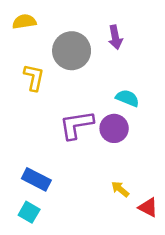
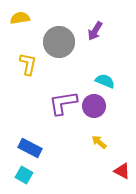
purple arrow: (115, 37) -> (95, 31), turned 42
yellow arrow: (120, 189) -> (99, 142), moved

